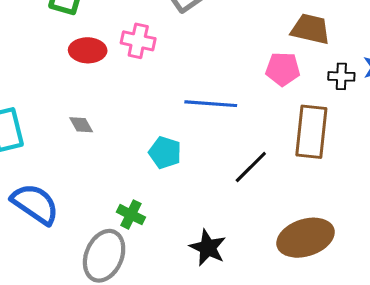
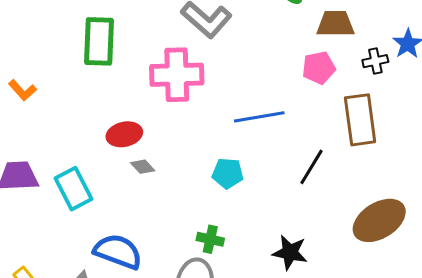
pink cross: (138, 41) -> (177, 75), size x1.6
red ellipse: (88, 50) -> (124, 134), moved

